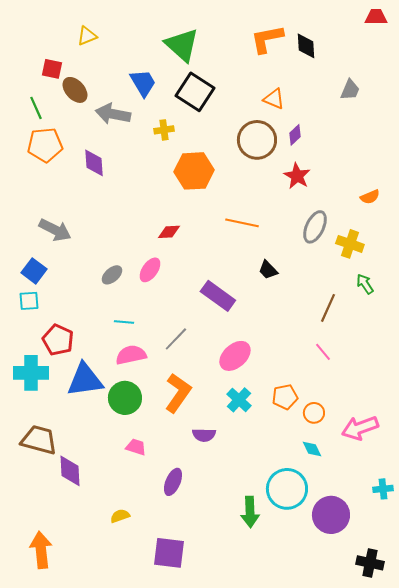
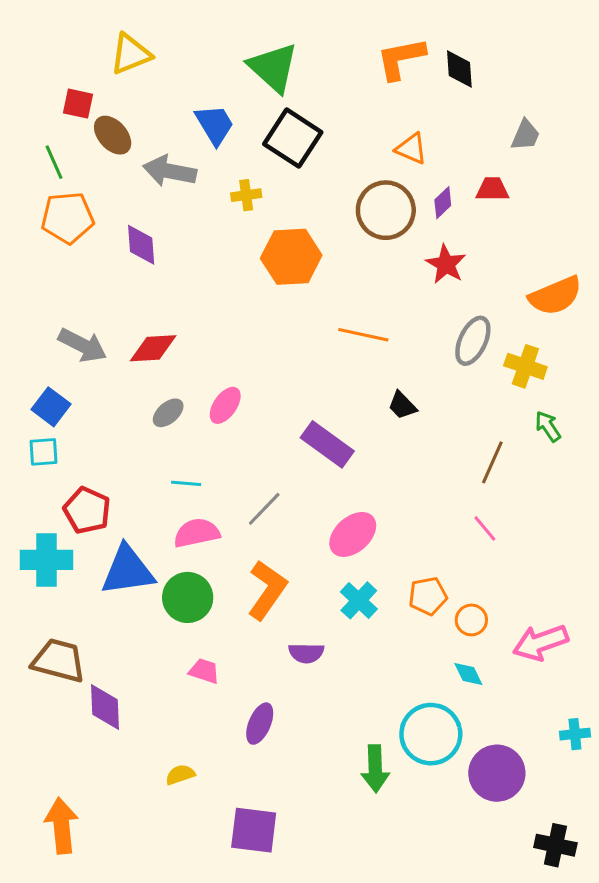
red trapezoid: (376, 17) -> (492, 189), moved
yellow triangle: (87, 36) -> (131, 54), size x1.4
orange semicircle: (370, 197) -> (555, 296), size x1.8
red diamond: (169, 232) -> (153, 348), moved, size x1.4

